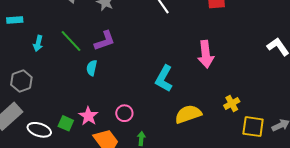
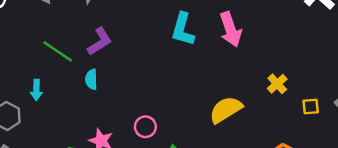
cyan arrow: (38, 43) -> (36, 90), moved
cyan L-shape: (164, 78) -> (183, 29), moved
yellow square: (253, 127) -> (311, 106), size x0.6

